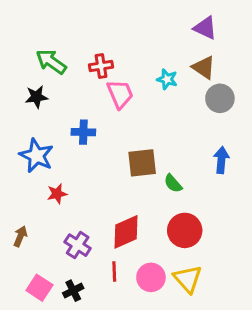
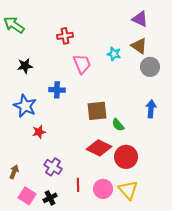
green arrow: (51, 62) -> (14, 25), moved
red cross: (101, 66) -> (65, 36), moved
red diamond: (126, 232) -> (99, 148), moved, turned 50
brown arrow: (20, 236) -> (14, 172), moved

